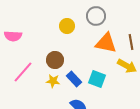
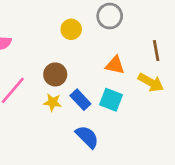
orange triangle: (106, 43) -> (115, 65), moved, size x0.7

